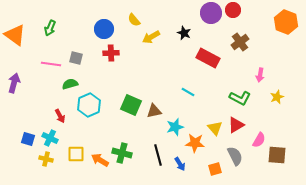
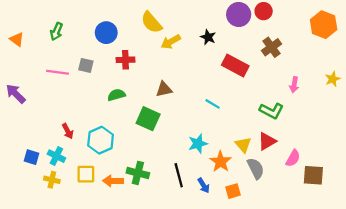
yellow semicircle: (134, 20) -> (151, 22), size x1.5
blue circle: (104, 29) -> (106, 33), moved
orange triangle: (15, 35) -> (17, 39), size x0.6
purple arrow: (14, 83) -> (16, 94), turned -60
green semicircle: (70, 84) -> (116, 95), moved
yellow star: (277, 97) -> (333, 79), moved
cyan hexagon: (89, 105) -> (101, 140), moved
brown triangle: (154, 111) -> (164, 89), moved
orange star: (195, 143) -> (221, 162), turned 30
gray semicircle: (235, 156) -> (256, 168), moved
orange arrow: (100, 160) -> (113, 181), turned -30
orange square: (215, 169) -> (233, 191), moved

